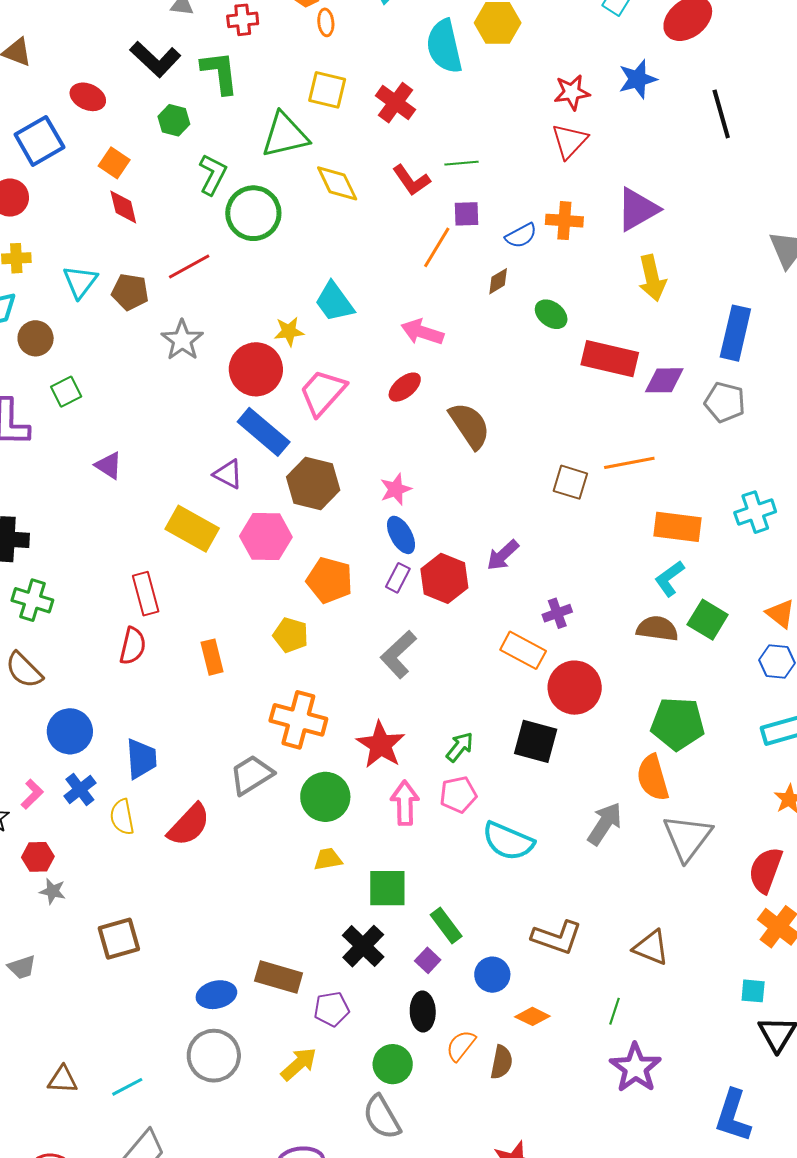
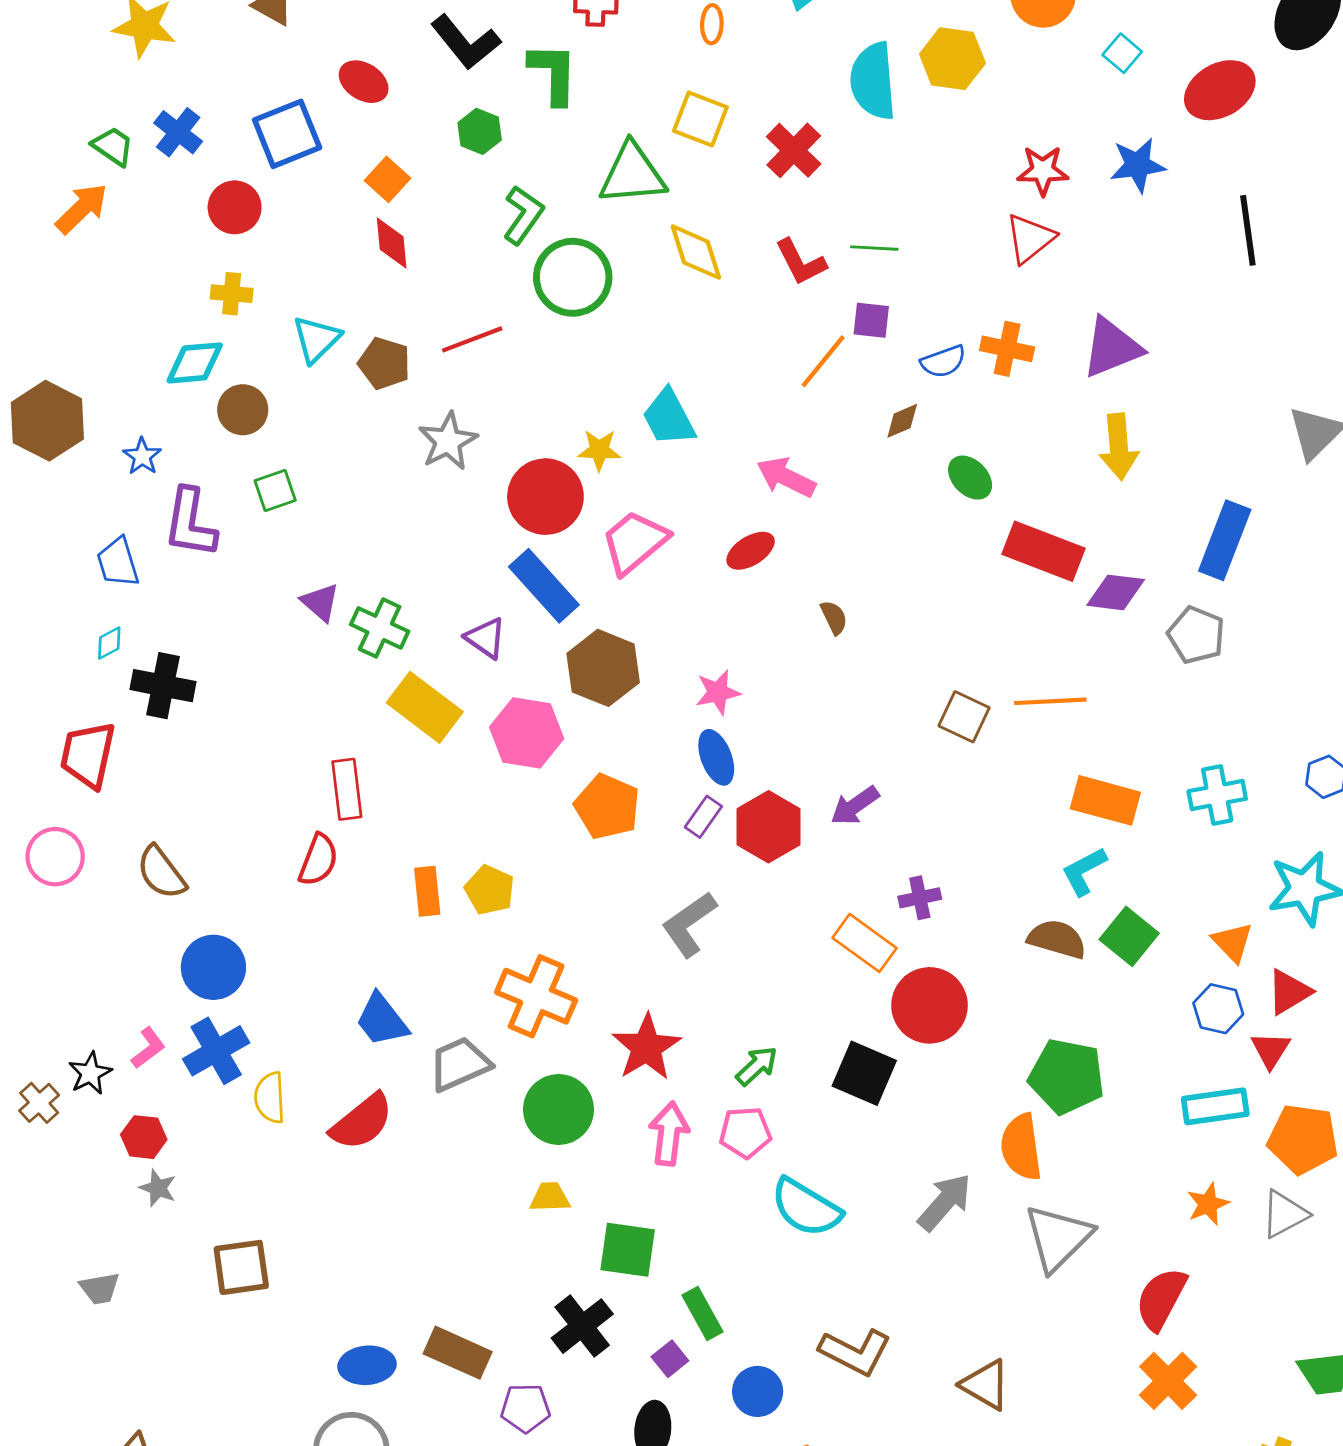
brown semicircle: (470, 425) -> (834, 617), size x0.5
green cross: (32, 600) -> (380, 628), moved
yellow pentagon: (291, 635) -> (490, 890), moved
blue trapezoid: (141, 759) -> (382, 1020), moved, turned 138
blue cross: (80, 790) -> (216, 1051), size x1.4

